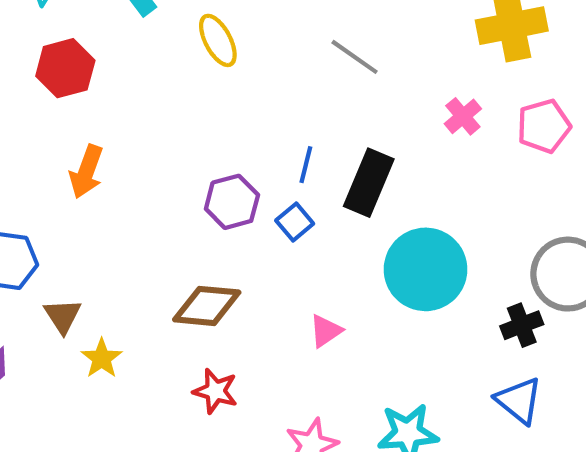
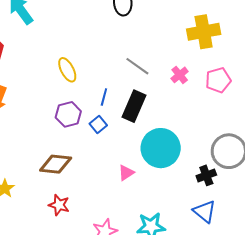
yellow ellipse: (218, 40) -> (67, 70), moved
gray line: (355, 57) -> (137, 66), moved
pink triangle: (326, 331) -> (126, 173), moved

